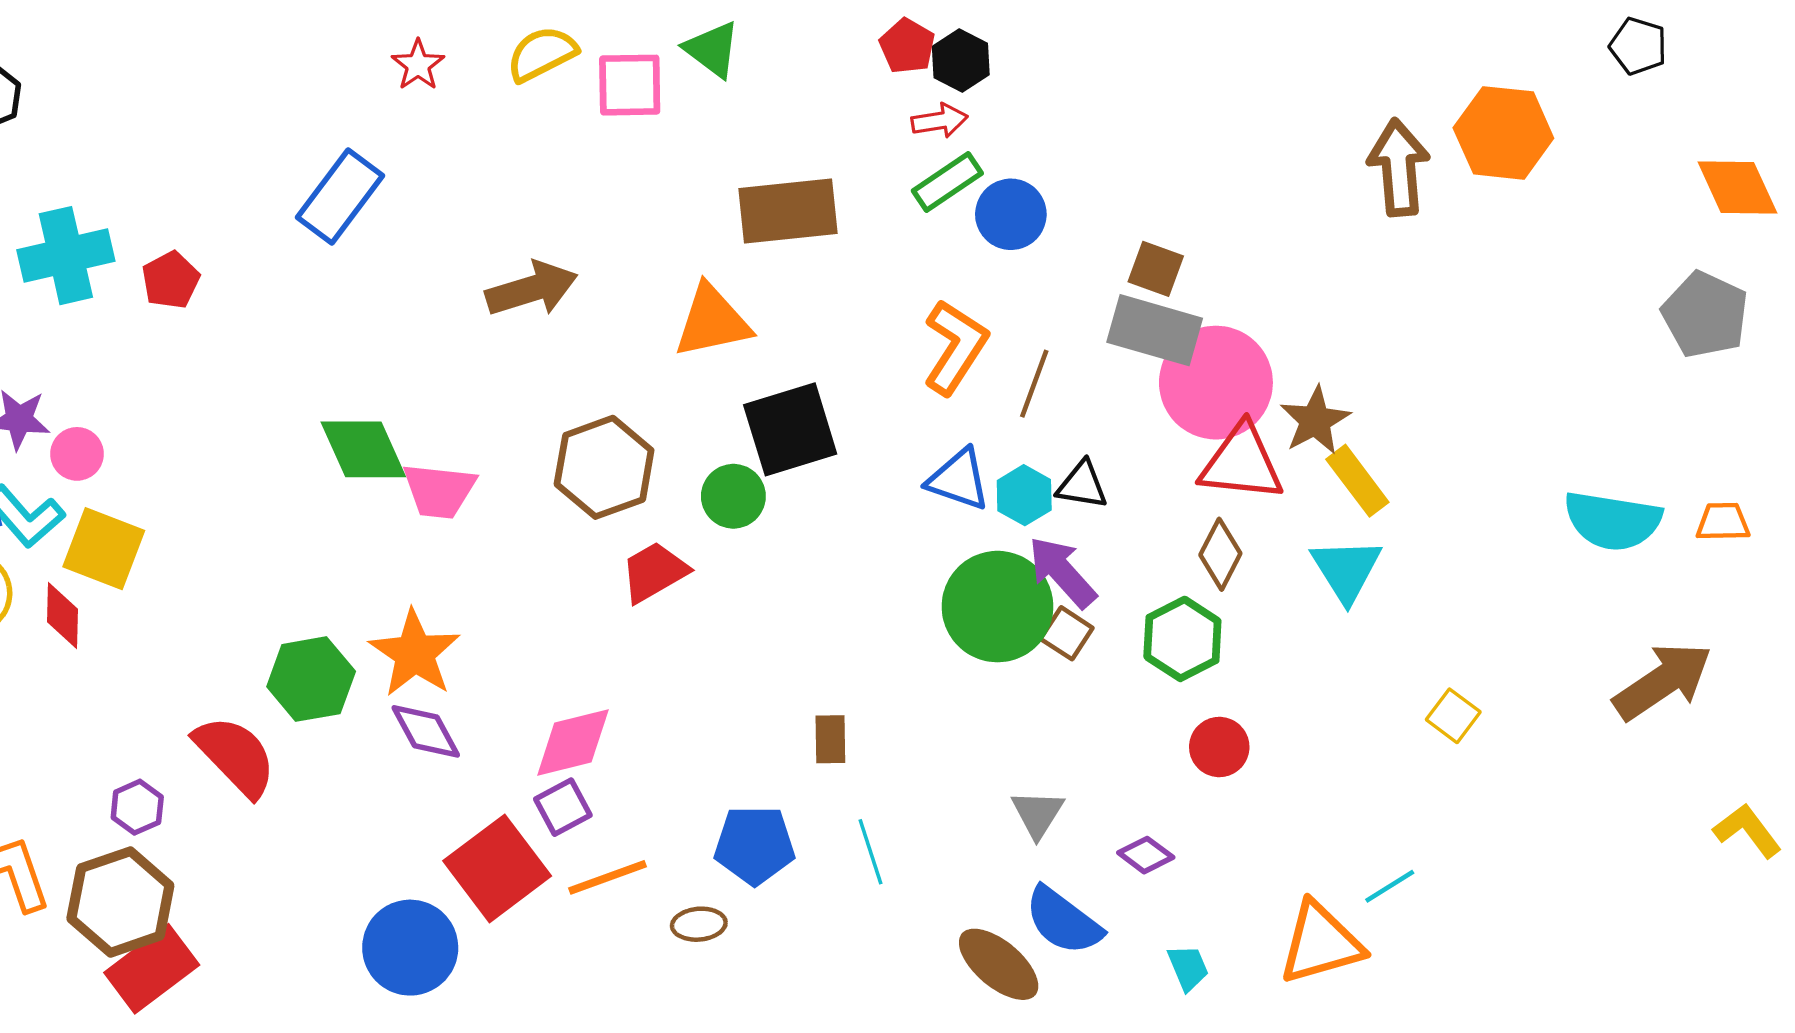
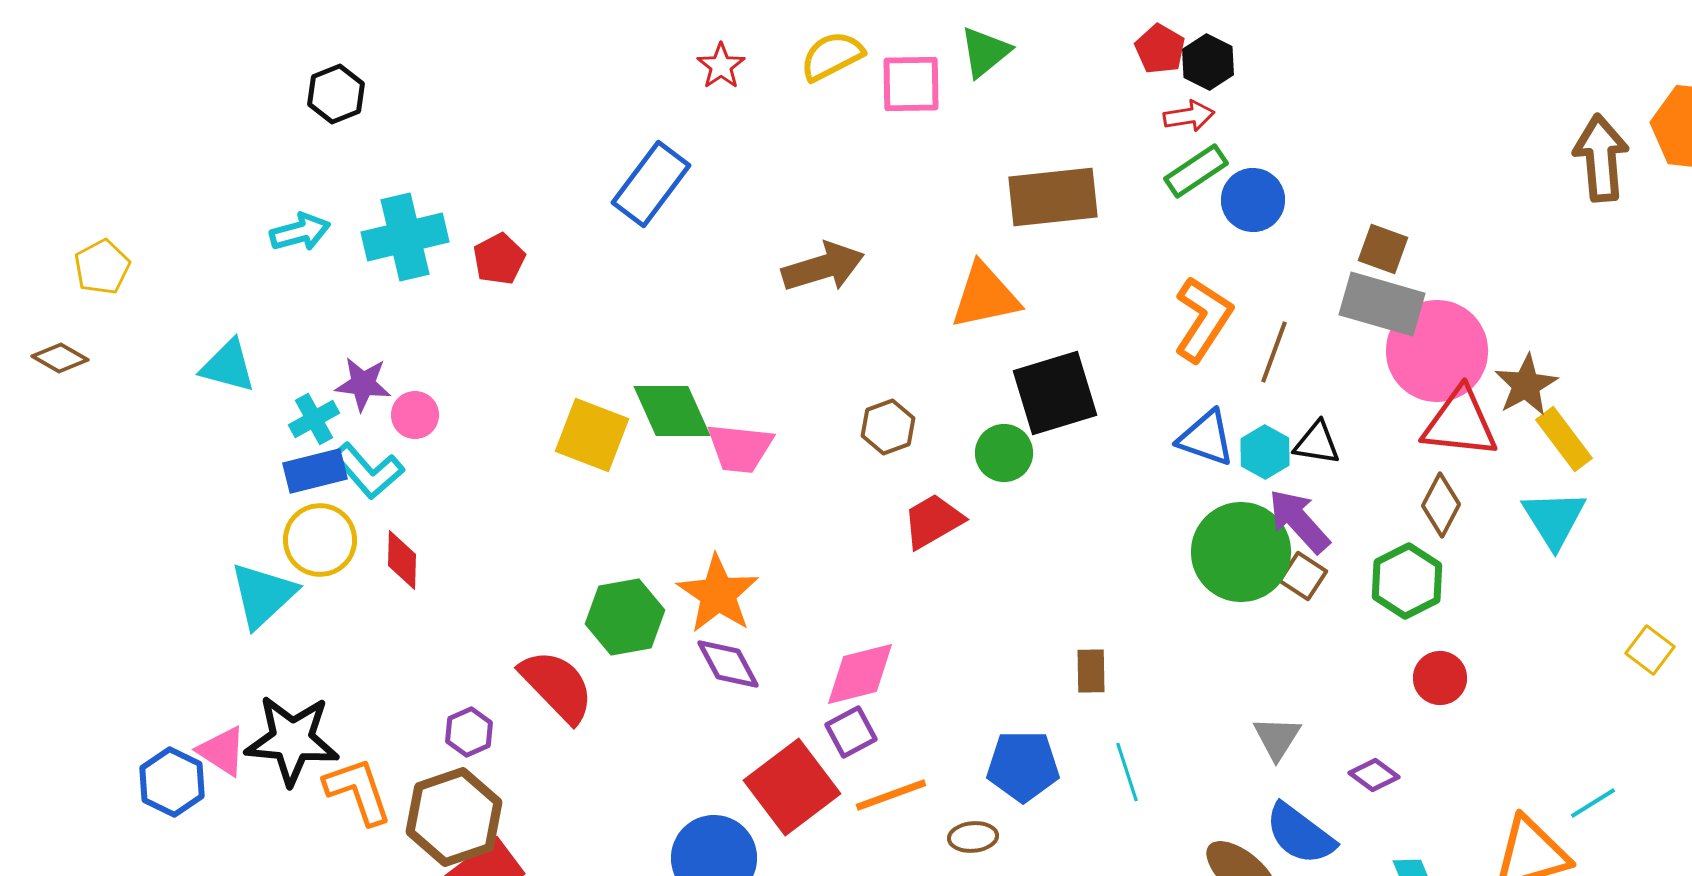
green triangle: (712, 49) -> (985, 52), turned 44
brown hexagon: (604, 467) -> (888, 427), size x0.6
yellow square: (104, 549) -> (592, 435), moved

